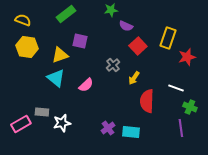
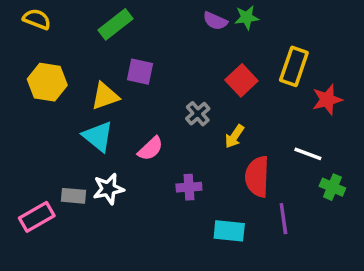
green star: (111, 10) -> (247, 17), moved
yellow semicircle: (23, 20) -> (37, 19), moved
purple semicircle: (126, 26) -> (215, 21), moved
white star: (62, 123) -> (108, 189), moved
purple cross: (108, 128) -> (189, 187), moved, turned 32
purple line: (181, 128) -> (283, 219), moved

